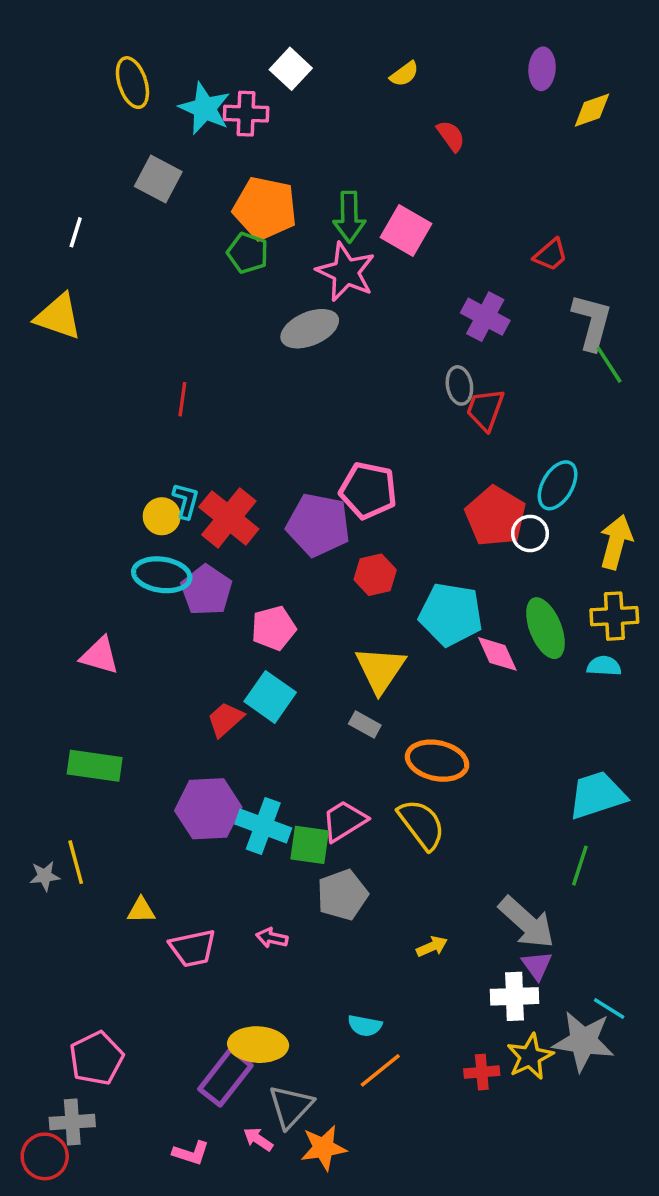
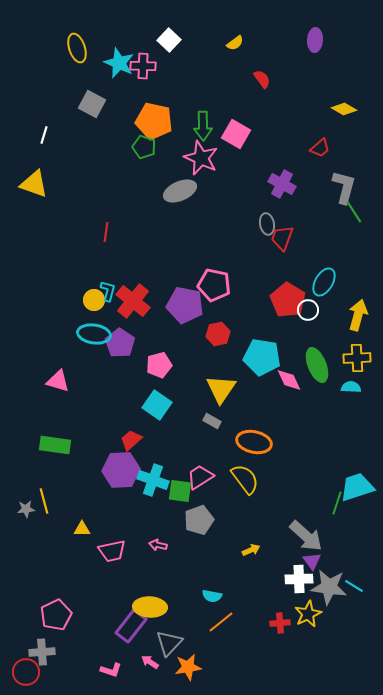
yellow diamond: (592, 110) -> (344, 109), moved, turned 50
red trapezoid: (225, 719) -> (131, 440), moved
cyan trapezoid: (597, 795) -> (357, 487), moved
gray star: (583, 1041) -> (329, 587), moved

